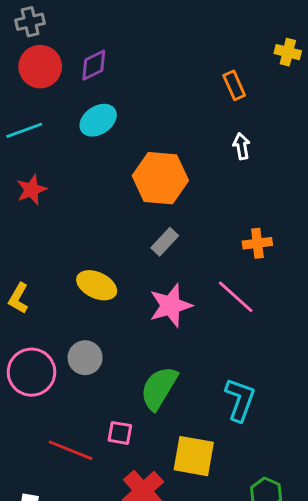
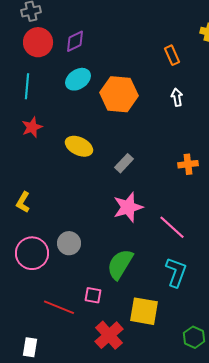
cyan line: (24, 130) -> (27, 86), turned -65
orange hexagon: (160, 178) -> (119, 94), moved
yellow ellipse: (97, 285) -> (79, 146), moved
pink line: (236, 297) -> (172, 227), moved

